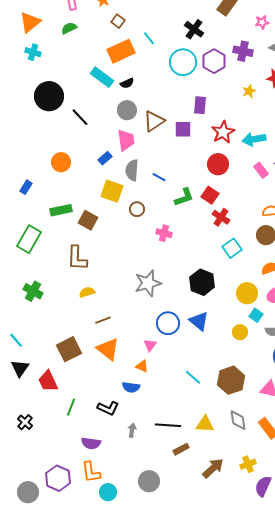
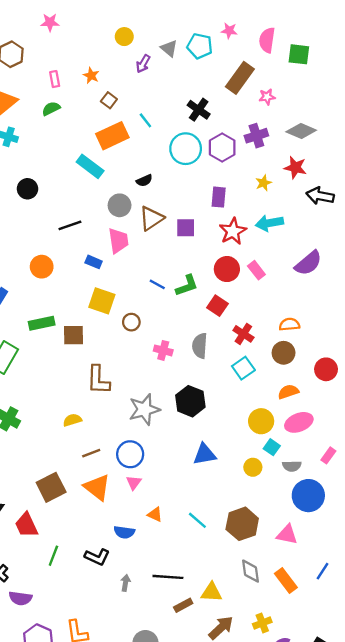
pink star: (262, 22) -> (267, 97), moved
purple cross: (243, 51) -> (256, 136), turned -30
black semicircle: (127, 83) -> (144, 181), moved
black circle: (49, 96) -> (27, 189), size x0.6
purple rectangle: (200, 105) -> (219, 197), moved
black line: (80, 117) -> (70, 225), moved, turned -66
cyan arrow: (254, 139) -> (269, 223), moved
blue rectangle: (105, 158) -> (94, 262), turned 64
gray semicircle: (132, 170) -> (200, 346), moved
pink rectangle: (261, 170) -> (256, 270), moved
green L-shape: (184, 197) -> (187, 286), moved
red cross: (221, 217) -> (243, 334), moved
brown square: (88, 220) -> (74, 335), turned -30
brown L-shape: (77, 258) -> (98, 380), moved
black hexagon: (202, 282) -> (190, 401), moved
blue triangle: (199, 321) -> (204, 454), turned -50
blue circle: (168, 323) -> (130, 454), moved
pink triangle: (150, 345) -> (134, 483), moved
orange triangle: (142, 366) -> (155, 514), moved
yellow triangle: (205, 424) -> (212, 592), moved
purple semicircle: (91, 443) -> (20, 598), moved

